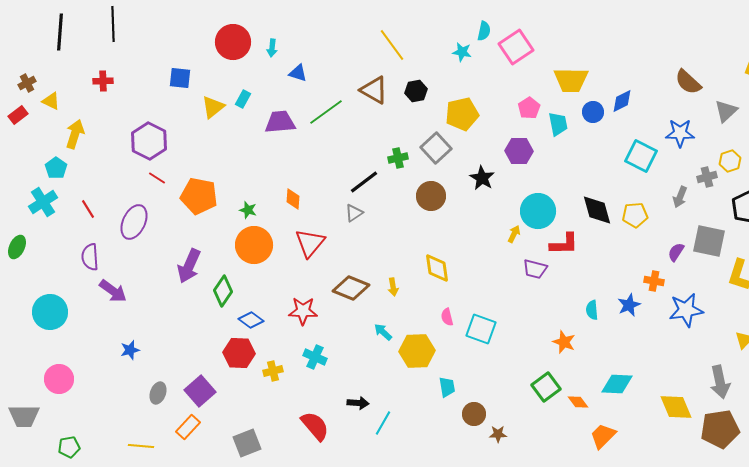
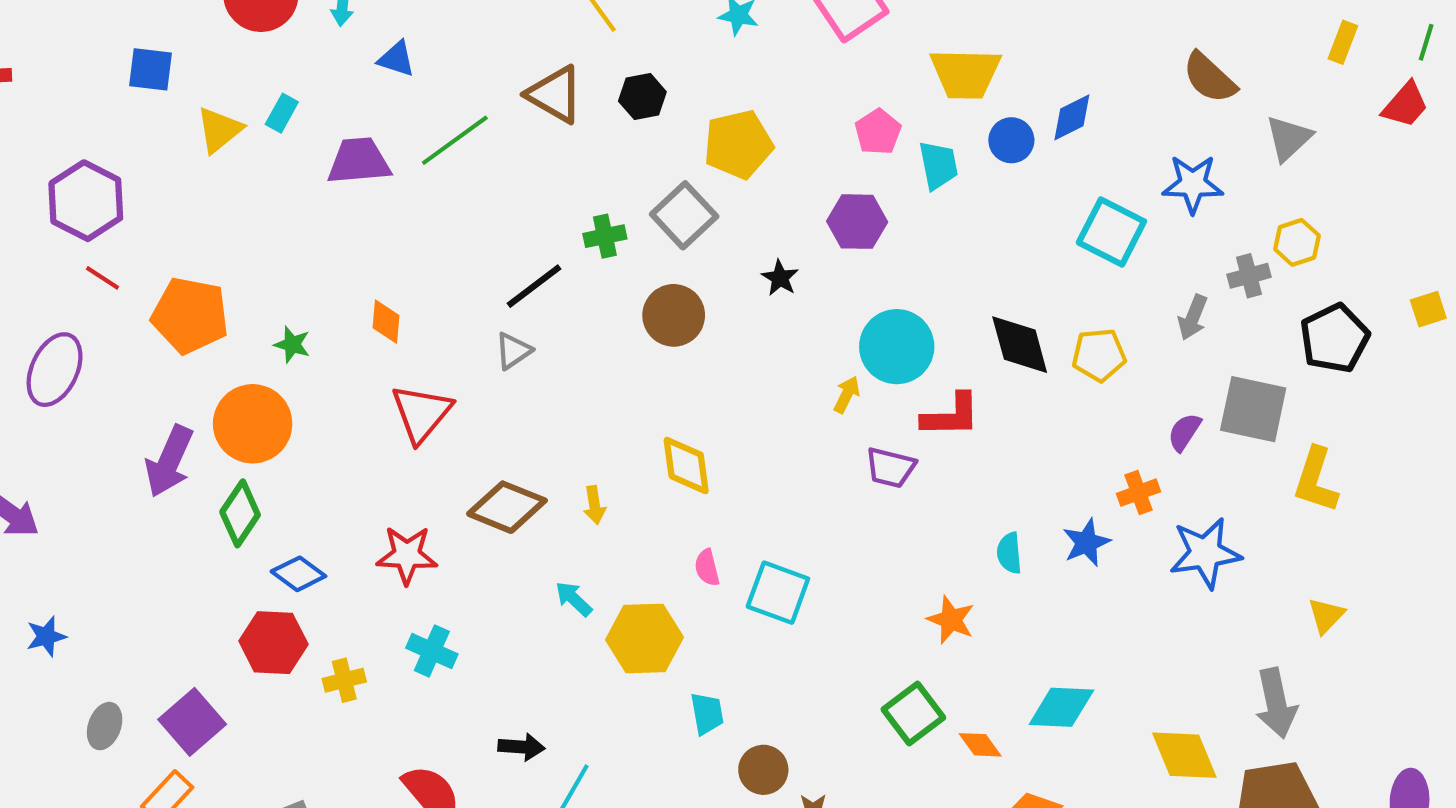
black star: (482, 178) -> (780, 278), size x0.7
orange circle: (254, 245) -> (253, 424), moved
orange cross: (654, 281) -> (1139, 493), turned -30

